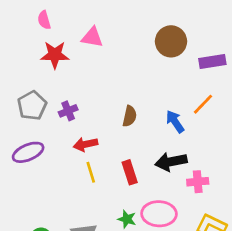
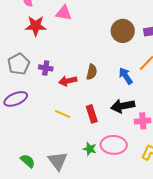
brown circle: (171, 41) -> (123, 31), moved
purple cross: (68, 111) -> (46, 68), turned 32
red arrow: (86, 144) -> (68, 81), moved
yellow line: (91, 172) -> (63, 114), turned -49

